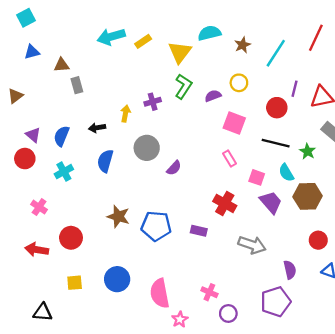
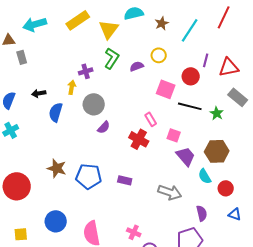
cyan arrow: (111, 37) -> (35, 24), moved
yellow rectangle: (143, 41) -> (78, 20), size x1.6
yellow arrow: (125, 114) -> (72, 87), moved
pink square: (234, 123) -> (166, 89), moved
gray circle: (147, 148) -> (94, 104), moved
blue semicircle: (105, 161) -> (56, 112), moved
cyan semicircle: (286, 173) -> (205, 176), moved
red cross: (225, 203) -> (139, 139), moved
red circle: (71, 238) -> (17, 186), size x1.4
yellow square: (75, 283) -> (21, 234), moved

